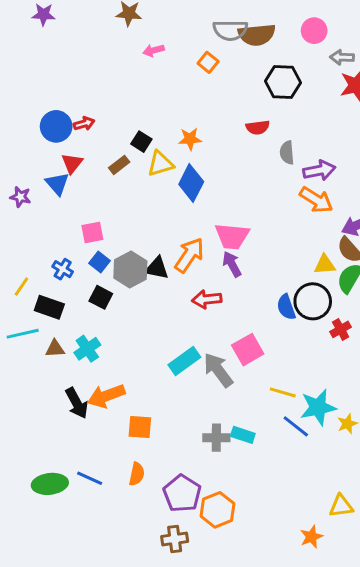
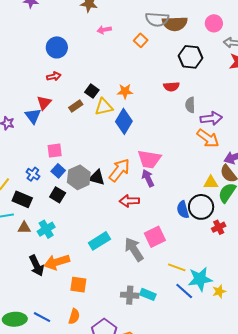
blue circle: (56, 126) -> (57, 47), moved
cyan rectangle: (184, 361) -> (99, 241), moved

